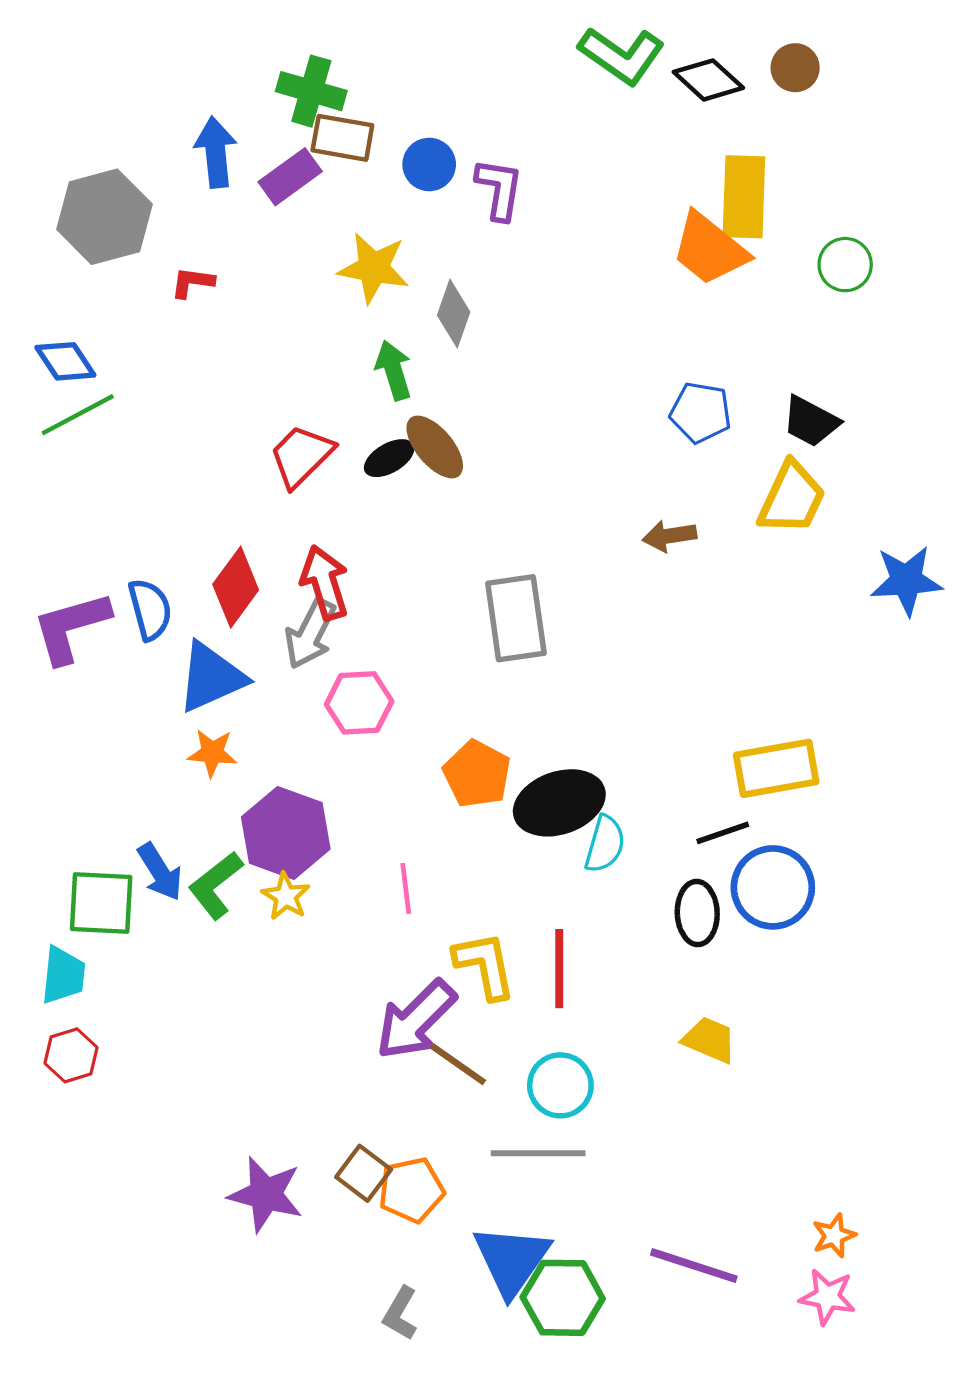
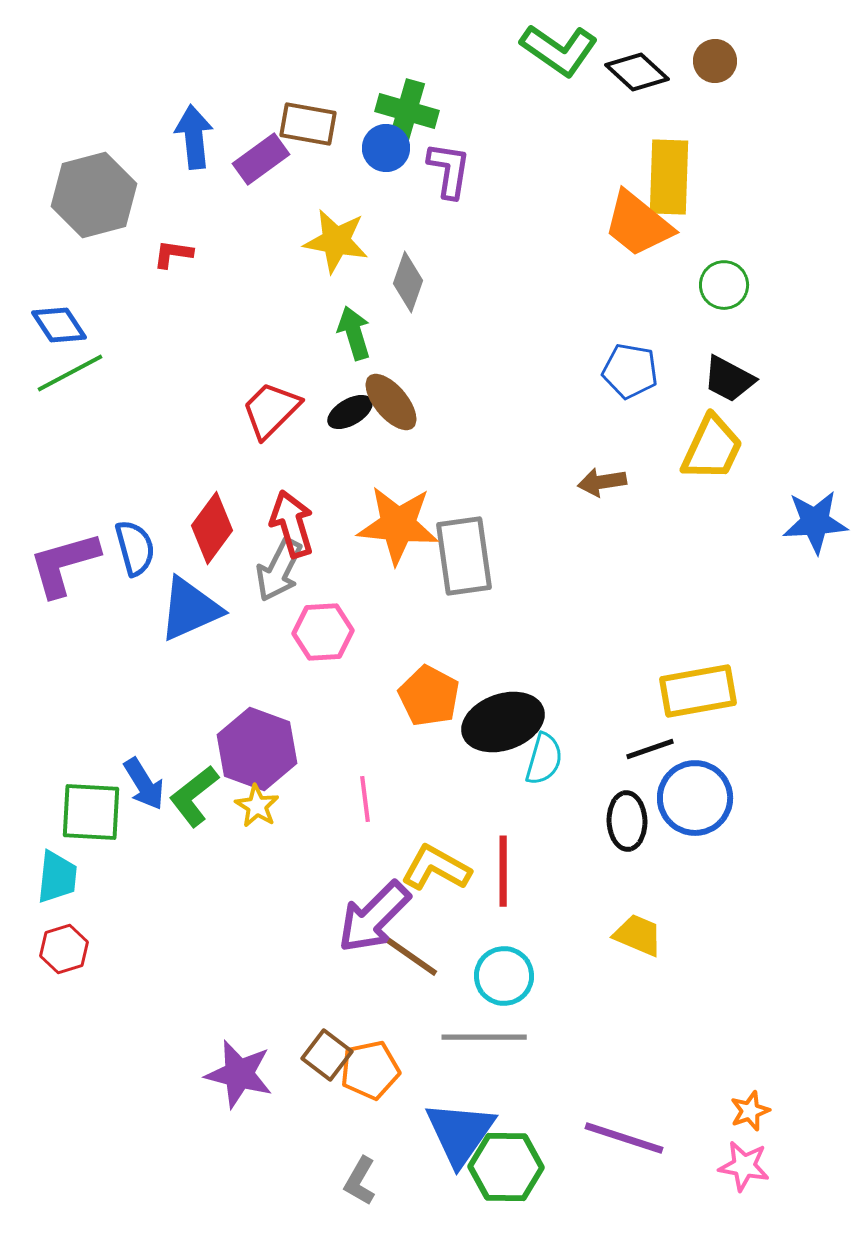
green cross: (311, 91) -> (407, 111), moved
green circle: (845, 265) -> (724, 285), moved
orange star: (212, 753) -> (398, 525), moved, size x1.8
yellow L-shape: (485, 965) -> (436, 868), turned -50

